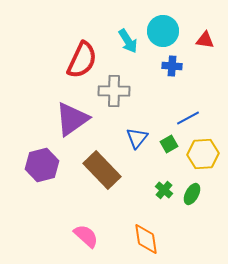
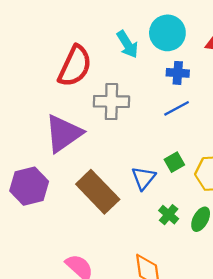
blue line: (188, 118) -> (177, 108), moved
blue triangle: (137, 138) -> (143, 178), moved

